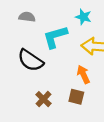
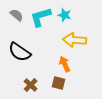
gray semicircle: (27, 17) -> (17, 15), turned 32
cyan L-shape: (55, 37) -> (41, 17), moved

